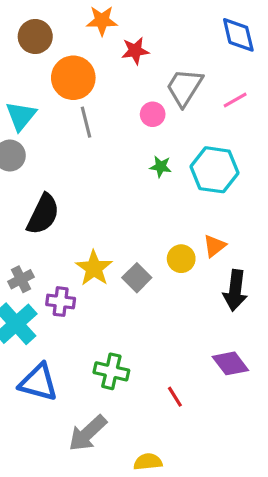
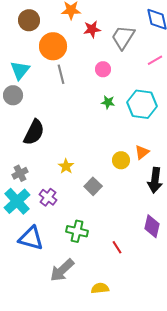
gray trapezoid: (184, 87) -> (123, 37), moved
yellow star: (94, 268) -> (66, 166), size x0.7
gray square: (137, 278) -> (93, 186), moved
purple cross: (61, 302) -> (48, 197), moved, turned 30
purple diamond: (230, 363) -> (152, 226), turned 50

